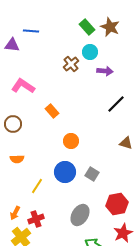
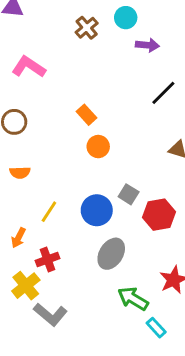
brown cross: (71, 64) -> (87, 28), moved
orange rectangle: (52, 111) -> (87, 115), moved
blue circle: (65, 172) -> (97, 210), moved
red hexagon: (117, 204) -> (159, 215), moved
orange arrow: (15, 213) -> (19, 238), moved

